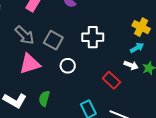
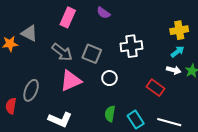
yellow cross: (141, 27) -> (179, 30), turned -30
green semicircle: (44, 99) -> (110, 114), moved

